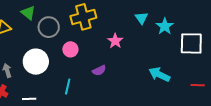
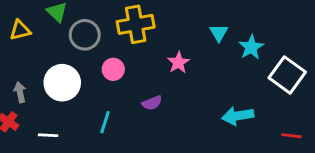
white square: (191, 43) -> (287, 75), turned 30
cyan arrow: (159, 74) -> (238, 116), turned -40

